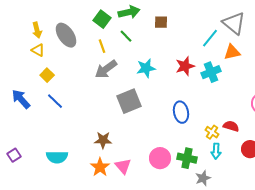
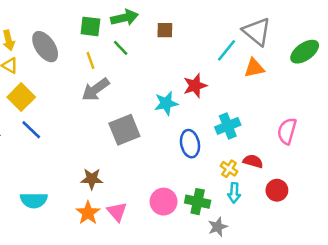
green square: (102, 19) -> (90, 26), turned -30
cyan star: (146, 68) -> (166, 103), moved
cyan cross: (211, 72) -> (228, 126), moved
yellow square: (47, 75) -> (21, 97), size x1.5

